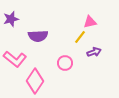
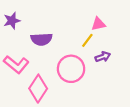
pink circle: (65, 63) -> (71, 69), size x1.6

